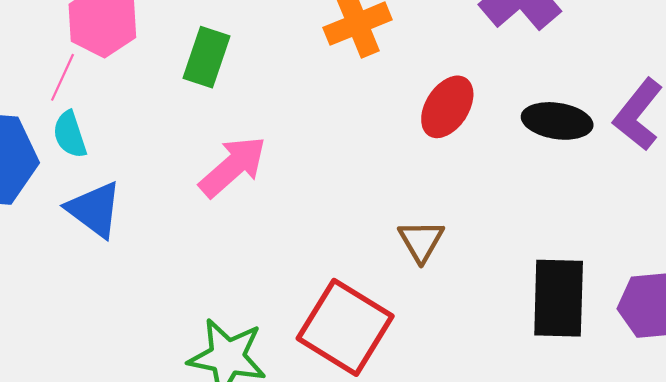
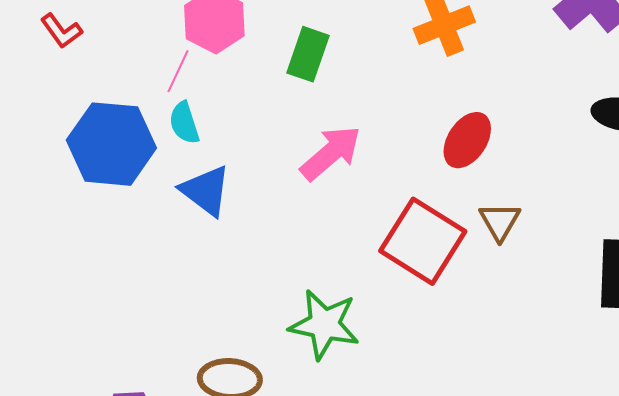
red ellipse: (447, 107) -> (467, 140), moved
red square: (345, 327) -> (423, 241), moved

